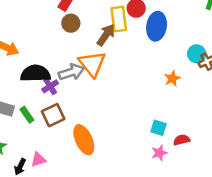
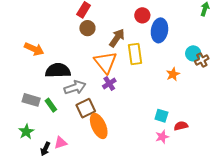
yellow rectangle: (119, 19) -> (135, 54), moved
gray arrow: (71, 72) -> (75, 87), moved
purple cross: (50, 86) -> (109, 84), moved
brown square: (53, 115) -> (86, 108), moved

